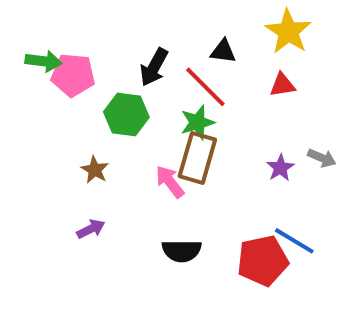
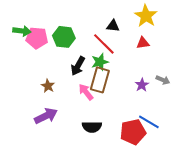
black arrow: (154, 67) -> (78, 66), moved
green hexagon: (126, 115) -> (64, 37), moved
purple arrow: (91, 229) -> (46, 116), size x1.6

